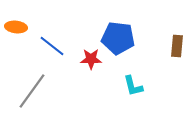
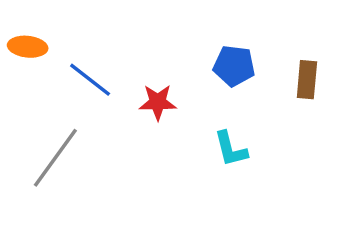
blue pentagon: (118, 38) -> (234, 66), moved, size x0.7

